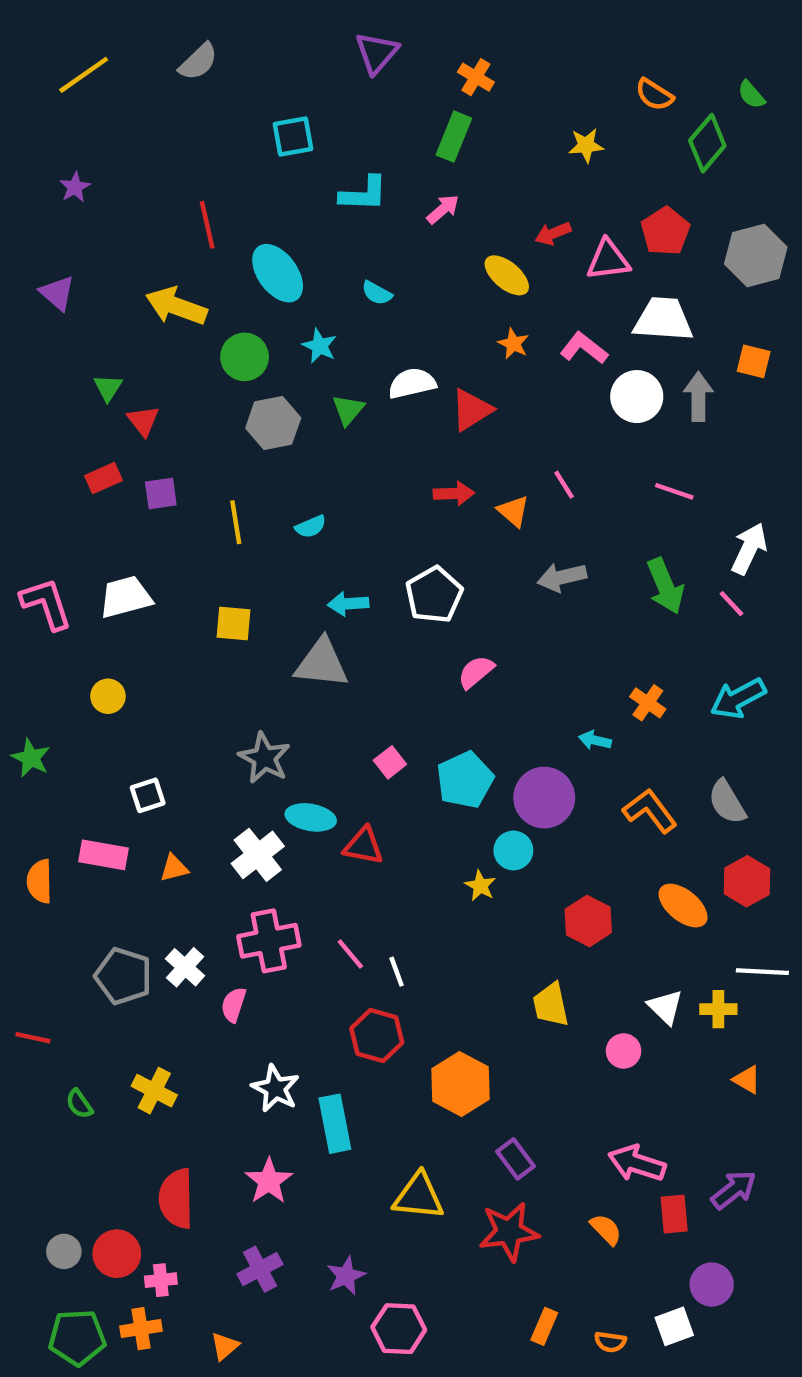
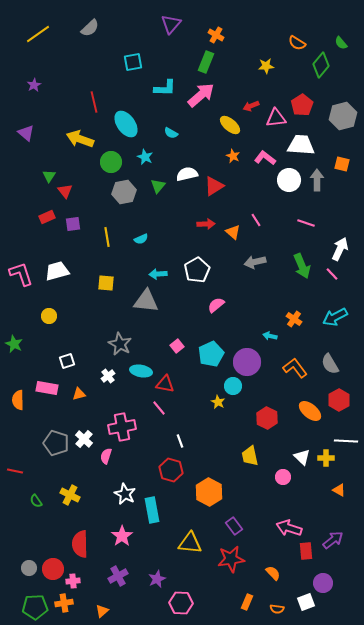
pink arrow: (443, 209) -> (201, 95), size x1.8
white cross: (258, 855) -> (108, 376), moved, size x0.6
pink line: (350, 954) -> (159, 408), moved
orange semicircle: (606, 1229) -> (273, 573), moved

